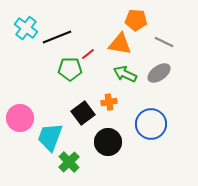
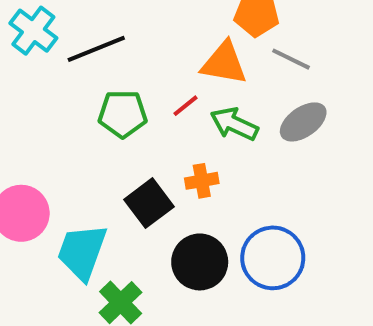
gray line: (164, 42) -> (291, 59), moved
red line: (88, 54) -> (186, 106), moved
blue circle: (151, 124) -> (273, 258), moved

